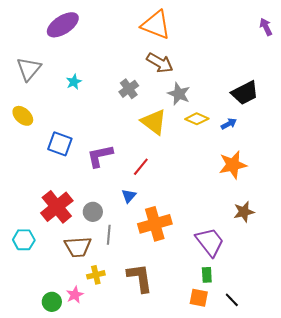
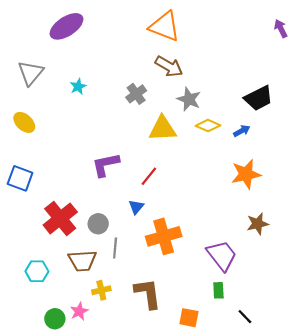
yellow triangle: (154, 122) -> (163, 129), turned -40
blue square: (60, 144) -> (20, 178), moved
cyan hexagon: (24, 240) -> (37, 271), moved
orange square: (199, 298) -> (189, 318), moved

